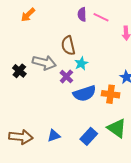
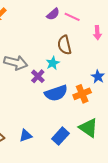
purple semicircle: (82, 14) -> (53, 14), turned -128
brown semicircle: (68, 46) -> (64, 45), moved
orange cross: (111, 94) -> (82, 94), turned -30

